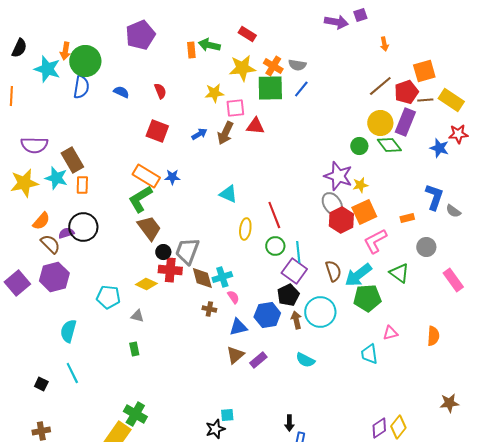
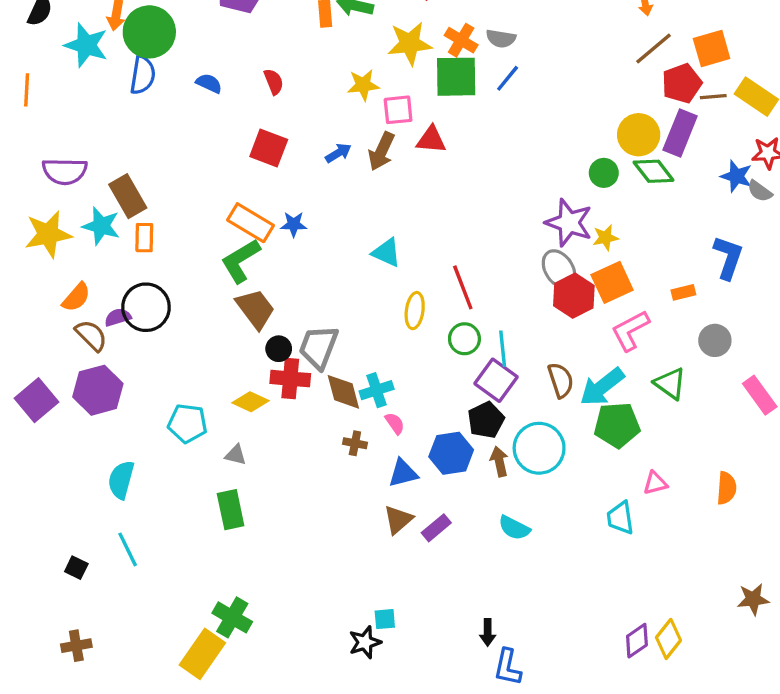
brown line: (380, 86) -> (654, 48), moved
gray semicircle: (453, 211) -> (760, 191), moved
green rectangle: (134, 349) -> (231, 510), size x1.6

